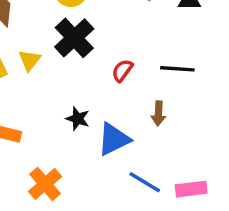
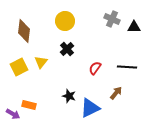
black cross: (74, 38) -> (67, 49), size x0.6
brown arrow: (158, 113) -> (116, 93), turned -144

